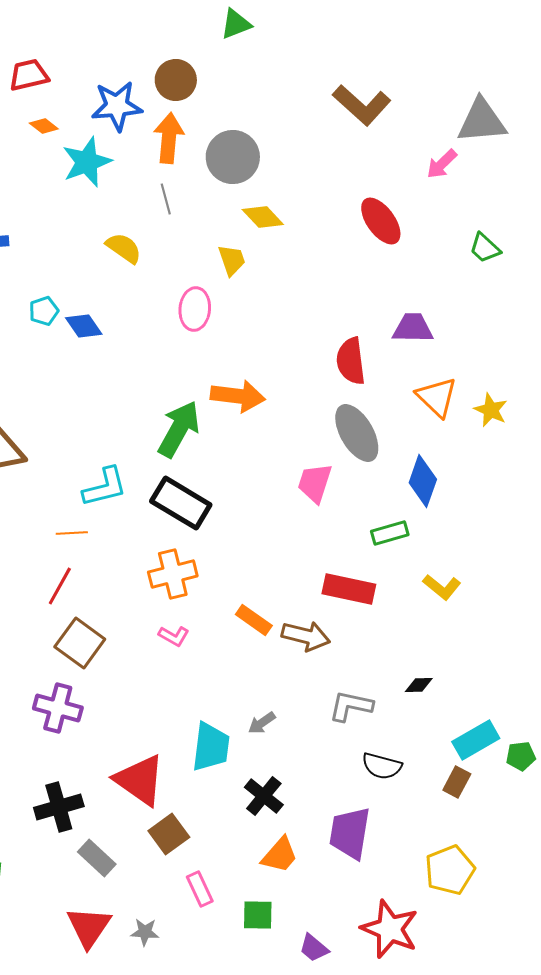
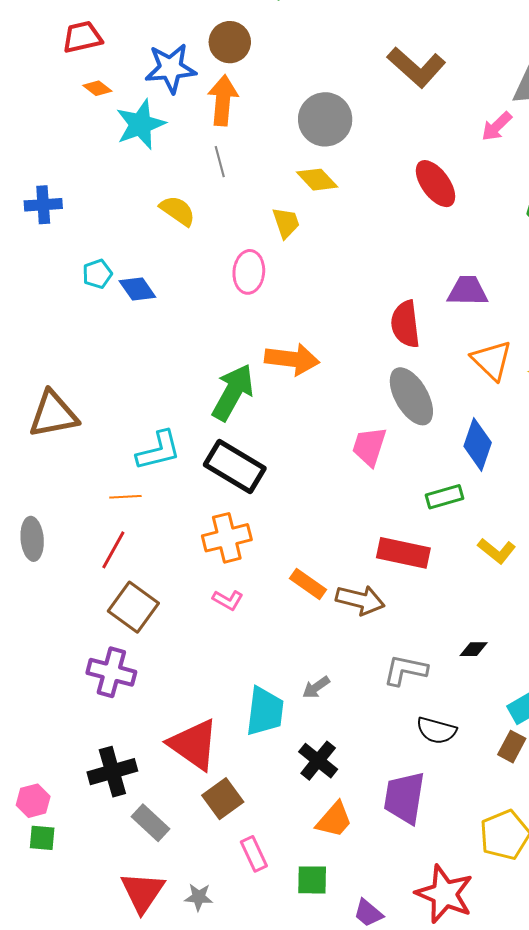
gray circle: (233, 157) -> (325, 119), moved

